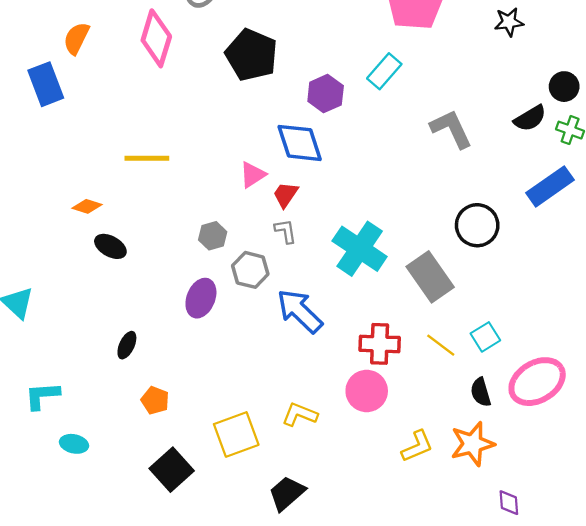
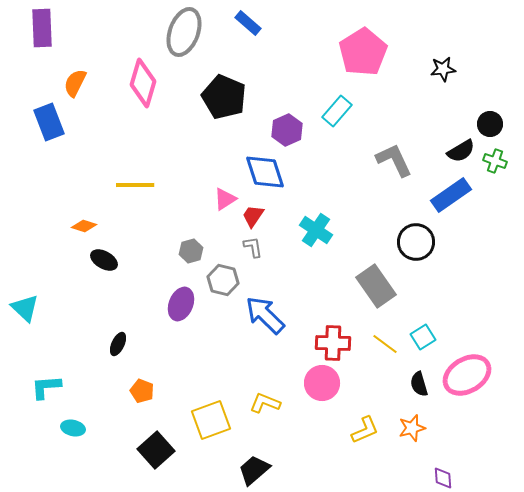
blue rectangle: (550, 186) -> (451, 195), moved
cyan cross: (360, 249) -> (316, 230), moved, size x0.7
orange star: (472, 444) -> (412, 428), size x0.7

